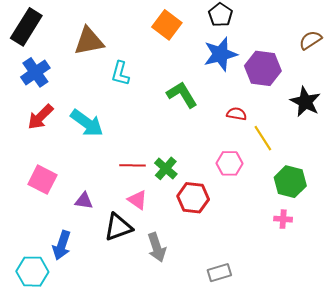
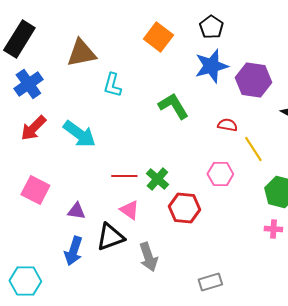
blue arrow: (62, 245) -> (73, 251), moved

